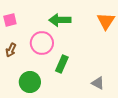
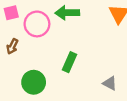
pink circle: (42, 43) -> (37, 24), moved

